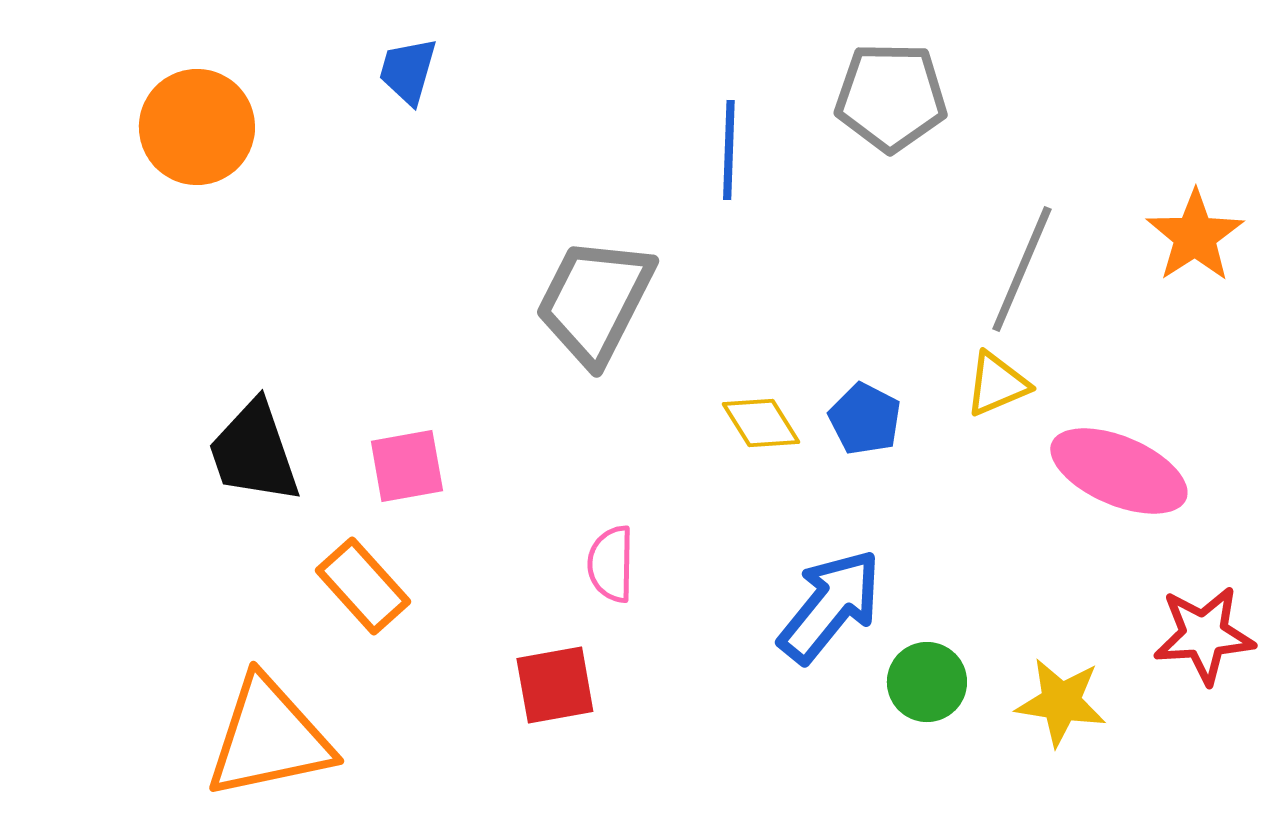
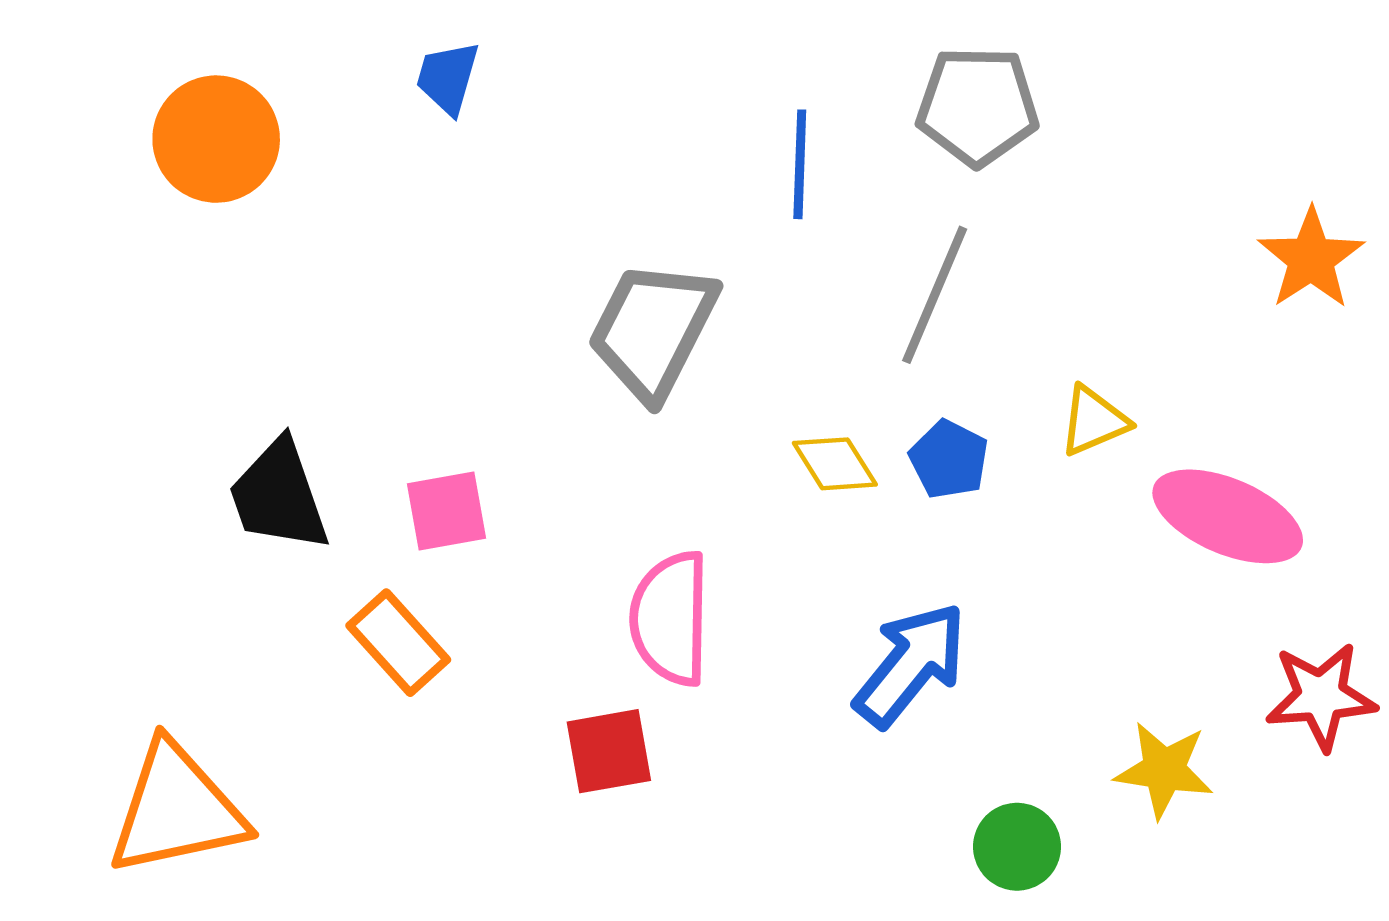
gray line: (1022, 269) -> (935, 295), moved
pink semicircle: (611, 564) -> (670, 618), size x1.6
green circle: (927, 682) -> (1017, 847), moved
orange triangle: (269, 738) -> (177, 809), moved

